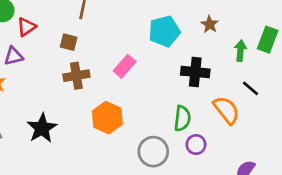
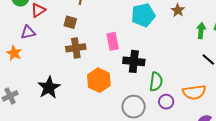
pink rectangle: (125, 66) -> (113, 41), turned -54
black cross: (195, 72) -> (134, 61), moved
orange semicircle: (226, 110) -> (194, 92), moved, turned 120

